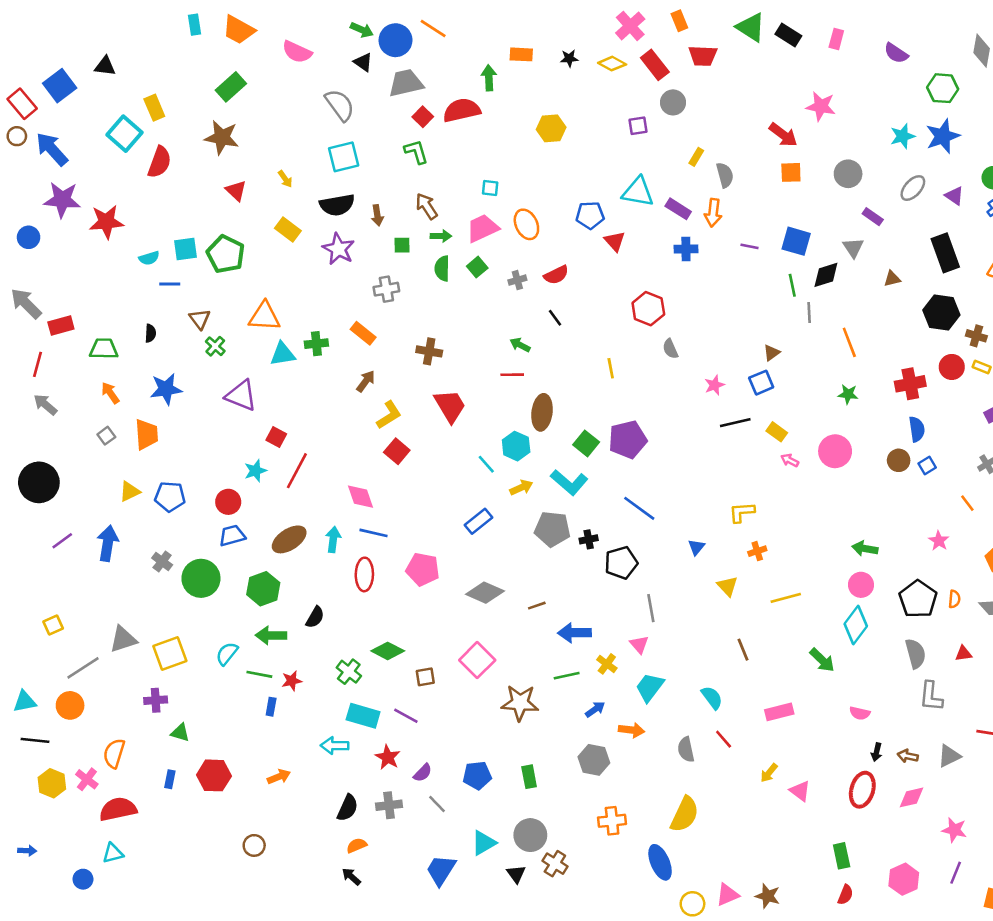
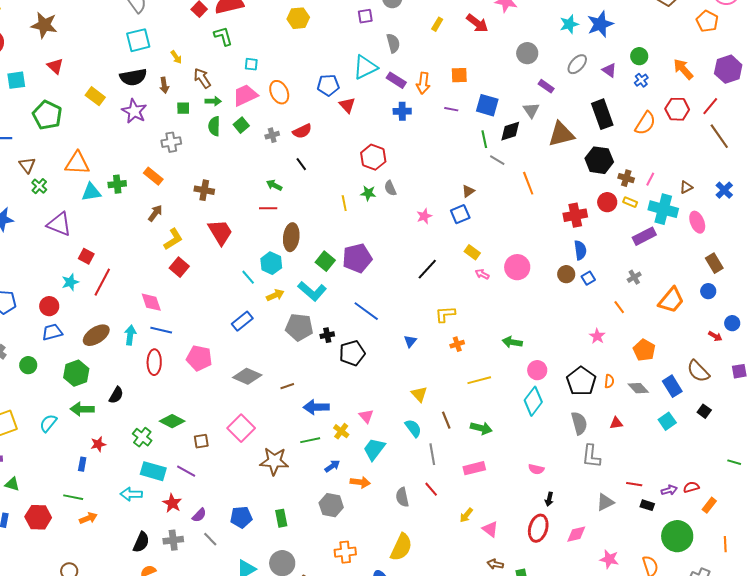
green L-shape: (416, 152) -> (223, 36), moved
yellow rectangle: (696, 157) -> (437, 24), moved
orange square: (791, 172) -> (459, 75), moved
gray semicircle: (725, 175) -> (393, 43), moved
yellow arrow: (285, 179) -> (176, 57), moved
cyan triangle: (638, 192) -> (365, 67), turned -36
cyan square: (185, 249) -> (16, 80), moved
brown triangle: (892, 279) -> (561, 134), size x2.0
gray line: (809, 313) -> (497, 160), turned -56
green star: (848, 394) -> (368, 193), moved
black line: (735, 423) -> (427, 269), moved, turned -35
green arrow: (865, 549) -> (512, 342), moved
green circle: (201, 578) -> (28, 365), size x0.6
yellow triangle: (727, 586) -> (419, 394), moved
gray line: (651, 608) -> (432, 454), moved
green arrow: (822, 660) -> (481, 428), moved, turned -30
green line: (259, 674) -> (73, 497), moved
cyan semicircle: (712, 698) -> (413, 428), moved
brown arrow: (908, 756) -> (495, 564), moved

